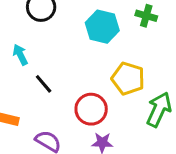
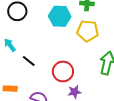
yellow pentagon: (128, 79) -> (88, 31), moved

